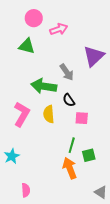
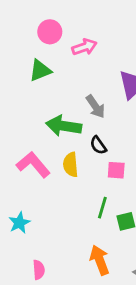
green triangle: (27, 46) -> (40, 71), turned -36
pink L-shape: (22, 114) -> (33, 165), turned -70
orange arrow: (70, 168) -> (100, 260), moved

